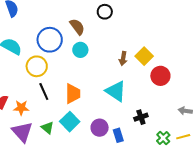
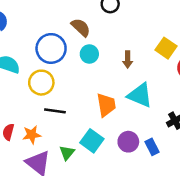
brown arrow: (123, 58) -> (128, 60), moved
black line: (44, 92) -> (55, 111), turned -48
orange trapezoid: (73, 94) -> (106, 105), moved
green triangle: (47, 128) -> (67, 153), turned 40

